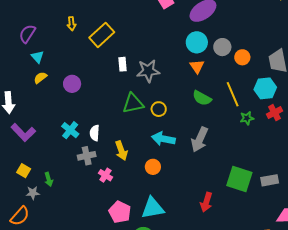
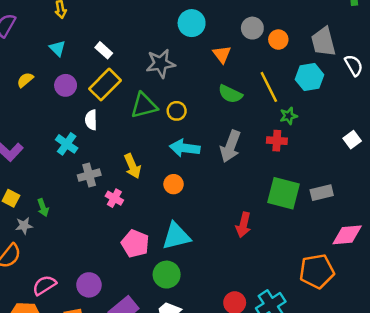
yellow rectangle: (102, 35) -> (105, 85), moved
cyan circle: (197, 42) -> (192, 23), moved
cyan triangle: (37, 57) -> (57, 48), moved
white rectangle: (122, 64) -> (104, 50), moved, turned -40
red cross: (274, 113) -> (277, 141), moved, turned 35
white semicircle: (95, 133) -> (91, 120), moved

